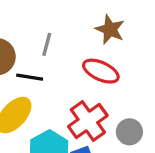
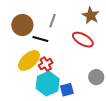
red cross: (88, 121) -> (46, 64), moved, size x0.6

